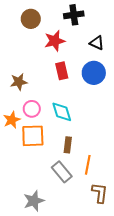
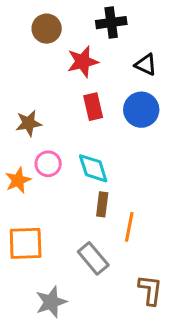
orange square: (33, 136) -> (26, 243), moved
brown rectangle: (68, 145) -> (102, 204), moved
orange line: (88, 165) -> (129, 227), moved

